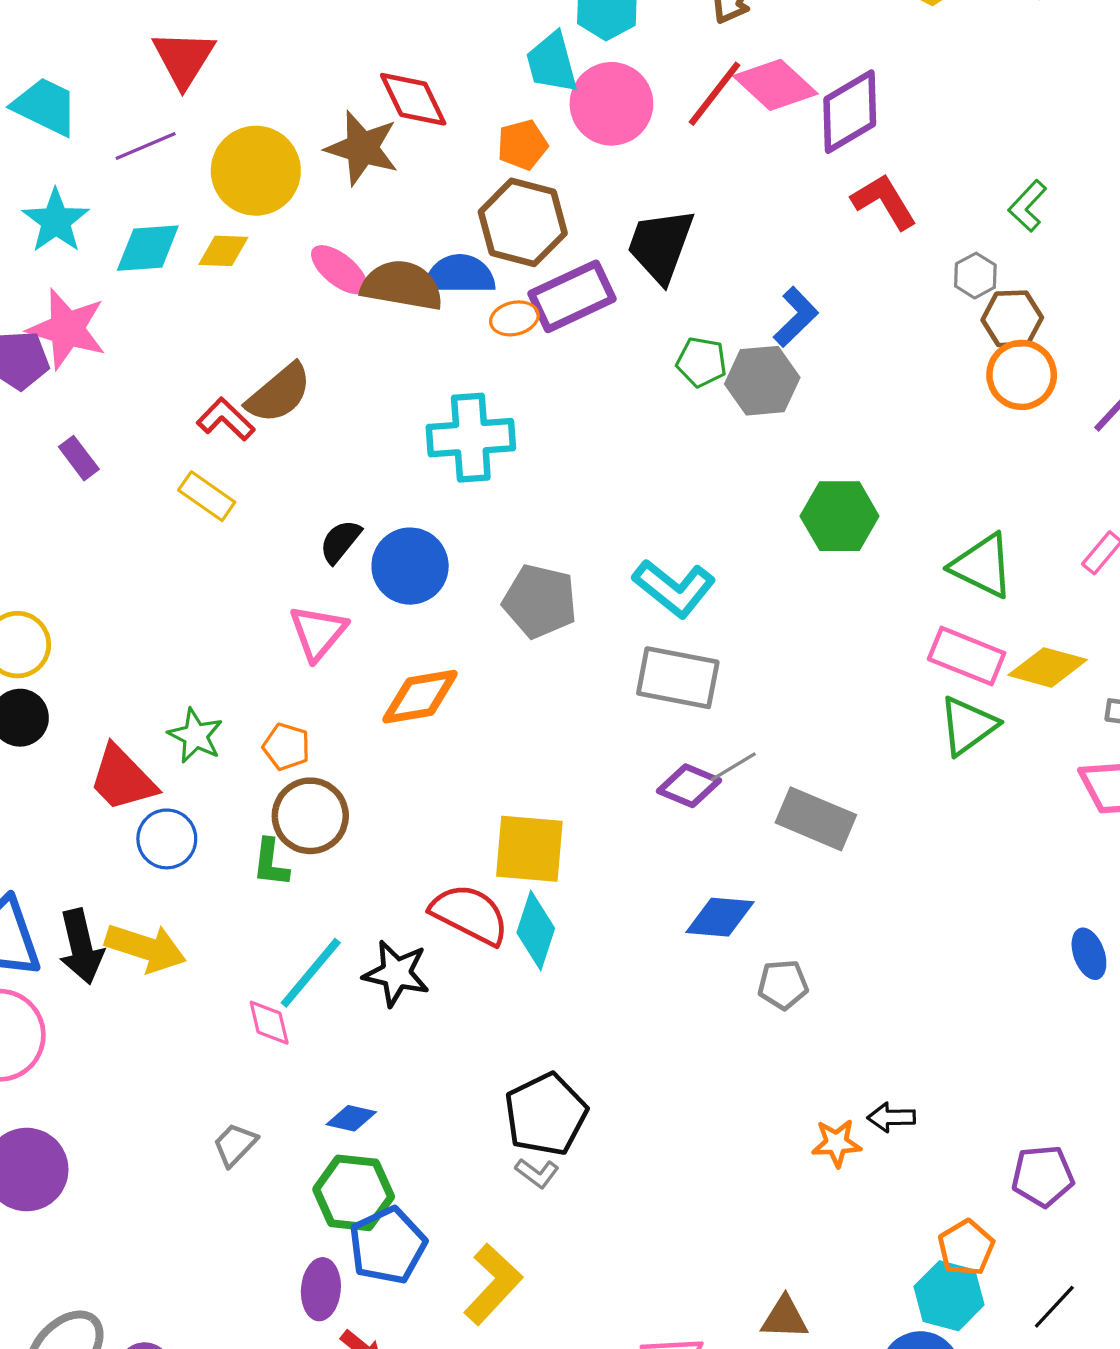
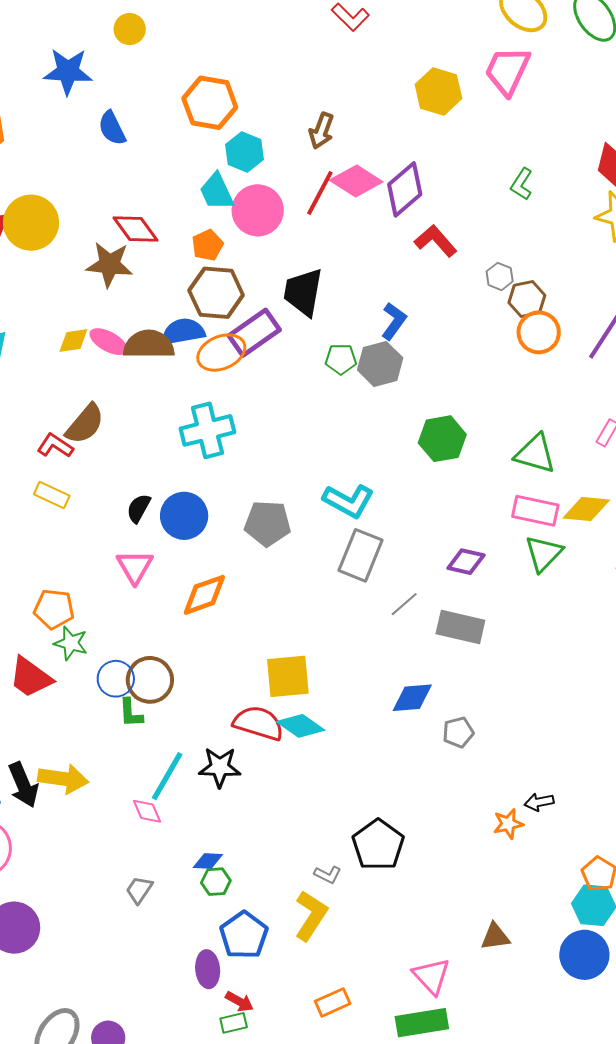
yellow circle: (256, 171) -> (31, 223), moved
green L-shape: (1028, 206) -> (522, 184), moved
yellow diamond: (223, 251) -> (73, 341), moved
orange ellipse: (514, 318) -> (221, 353), size x1.6
gray rectangle: (678, 678) -> (360, 555), turned -69
orange pentagon: (286, 747) -> (54, 609), moved, size x1.4
purple diamond: (689, 786) -> (466, 562), moved
blue circle: (167, 839) -> (116, 679), moved
cyan diamond: (536, 930) -> (301, 726), turned -63
black pentagon: (546, 1114) -> (378, 845), moved
green hexagon: (354, 1193) -> (216, 882), moved, size x0.6
yellow L-shape: (493, 1284) -> (311, 916), moved

